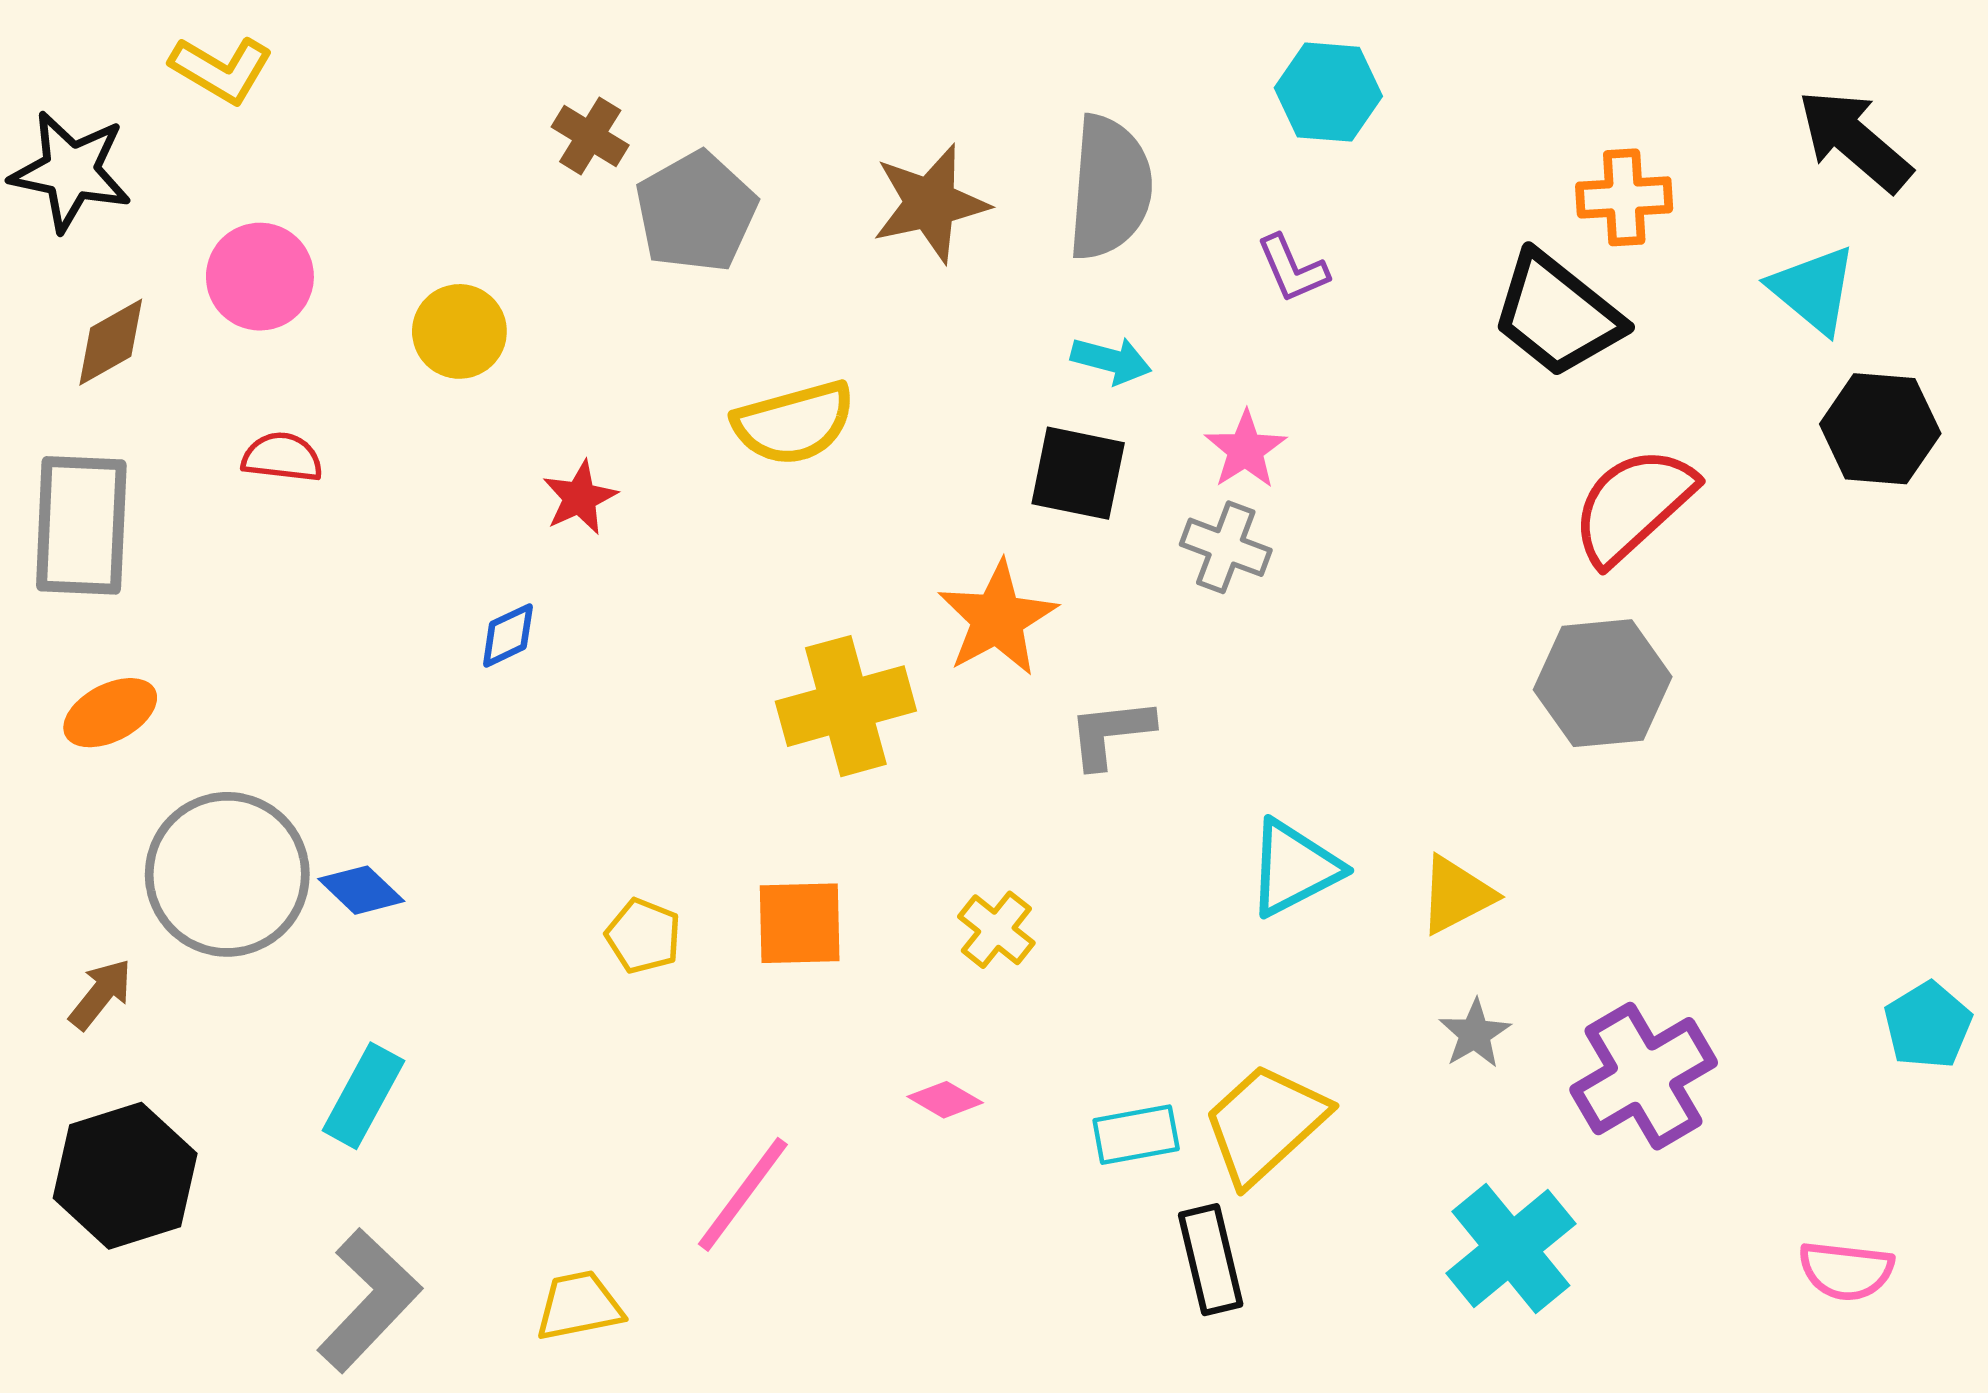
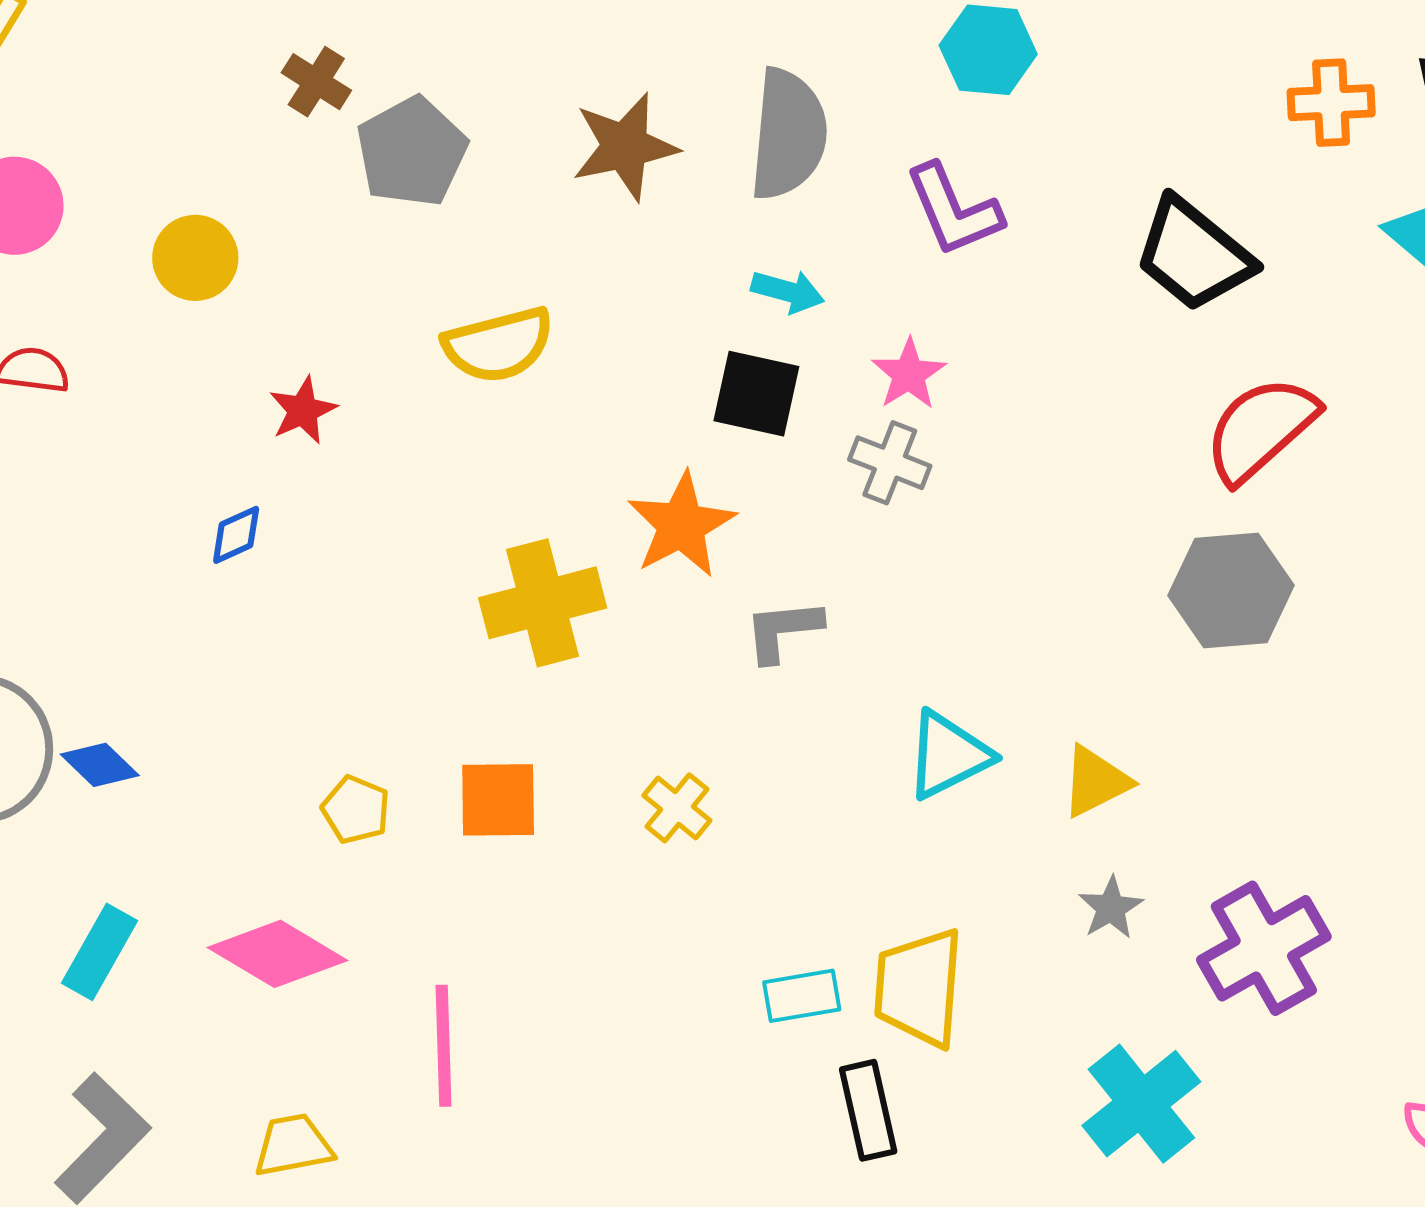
orange cross: (1624, 197) -> (1331, 103), moved
purple L-shape: (1292, 269) -> (954, 210), size x1.5
pink diamond: (945, 1100) -> (278, 954), moved, size x2.0
yellow trapezoid: (1265, 1124) -> (919, 987), turned -44
pink line: (743, 1194) -> (443, 1046), turned -39

